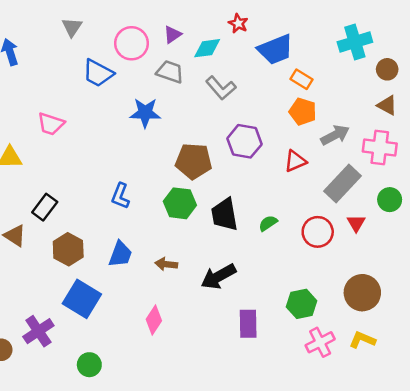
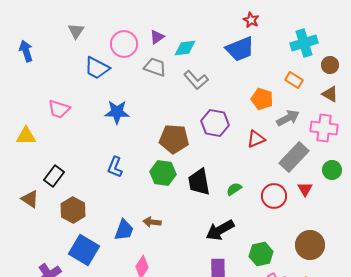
red star: (238, 23) -> (251, 20), moved
orange rectangle: (302, 79) -> (294, 80), moved
blue star: (145, 113) -> (117, 112), moved
blue trapezoid: (120, 254) -> (124, 230), moved
black arrow: (218, 277) -> (220, 230), moved

